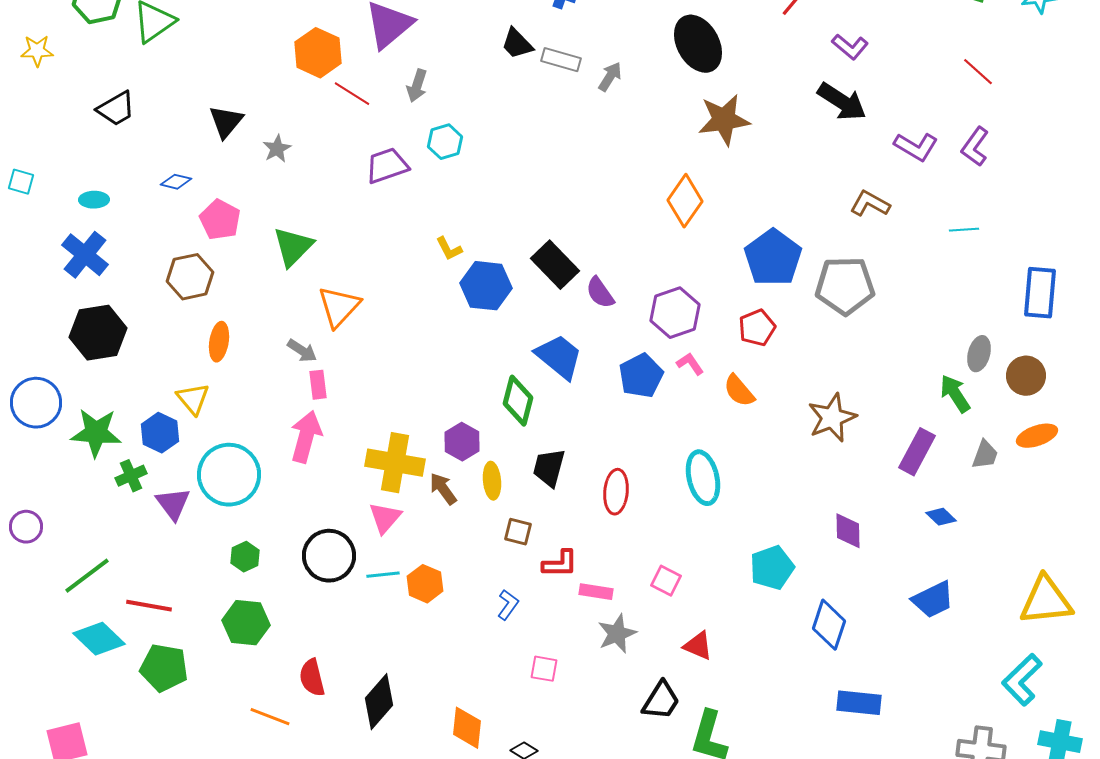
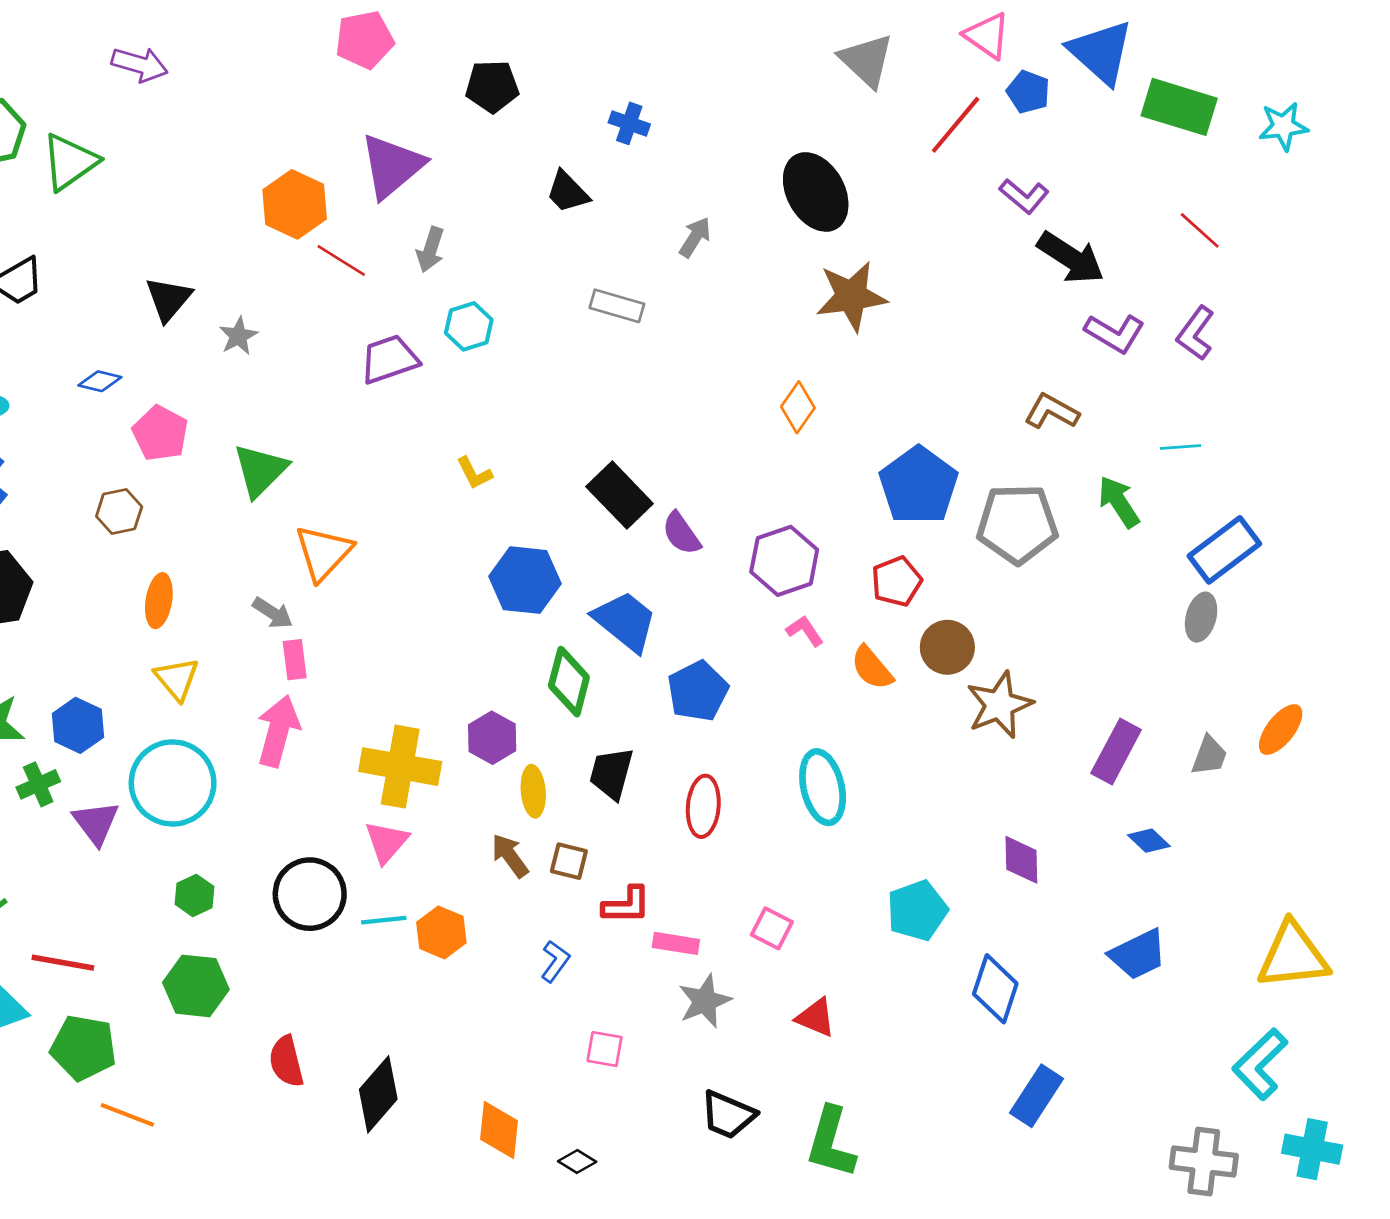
gray rectangle: (561, 60) -> (617, 306), moved
black arrow: (842, 102) -> (1071, 258), moved
orange diamond: (685, 201) -> (798, 407), size x0.7
brown hexagon: (190, 277) -> (119, 511), size x0.7
blue hexagon: (486, 286) -> (525, 580), moved
blue rectangle: (1040, 293) -> (1224, 550), moved, turned 48
blue pentagon: (641, 376) -> (698, 691), moved
brown circle: (1026, 376) -> (947, 647), moved
green arrow: (955, 394) -> (1119, 502), moved
yellow triangle: (193, 399) -> (177, 679), moved
orange ellipse: (1037, 436) -> (1281, 730), turned -33
brown arrow: (443, 489) -> (510, 856), moved
black trapezoid: (661, 701) -> (728, 1115), moved, turned 81
blue rectangle: (859, 703) -> (1036, 1096), turned -63
orange line: (270, 717) -> (127, 1115), moved

